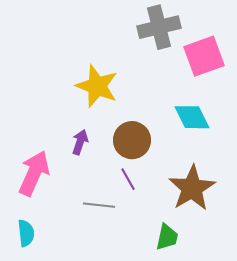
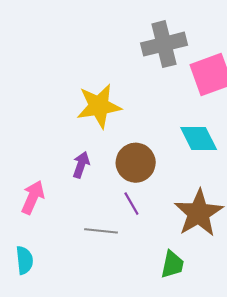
yellow star: (97, 86) -> (99, 106), turned -30
pink arrow: (34, 173) -> (33, 197), size x0.7

